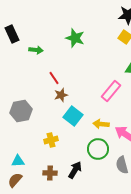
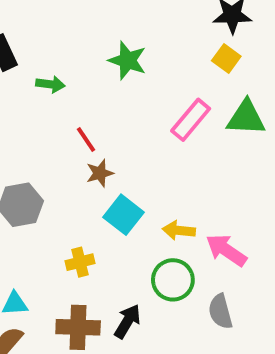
pink rectangle: (111, 91) -> (191, 120), moved
brown cross: (50, 173) -> (78, 327), size x1.5

